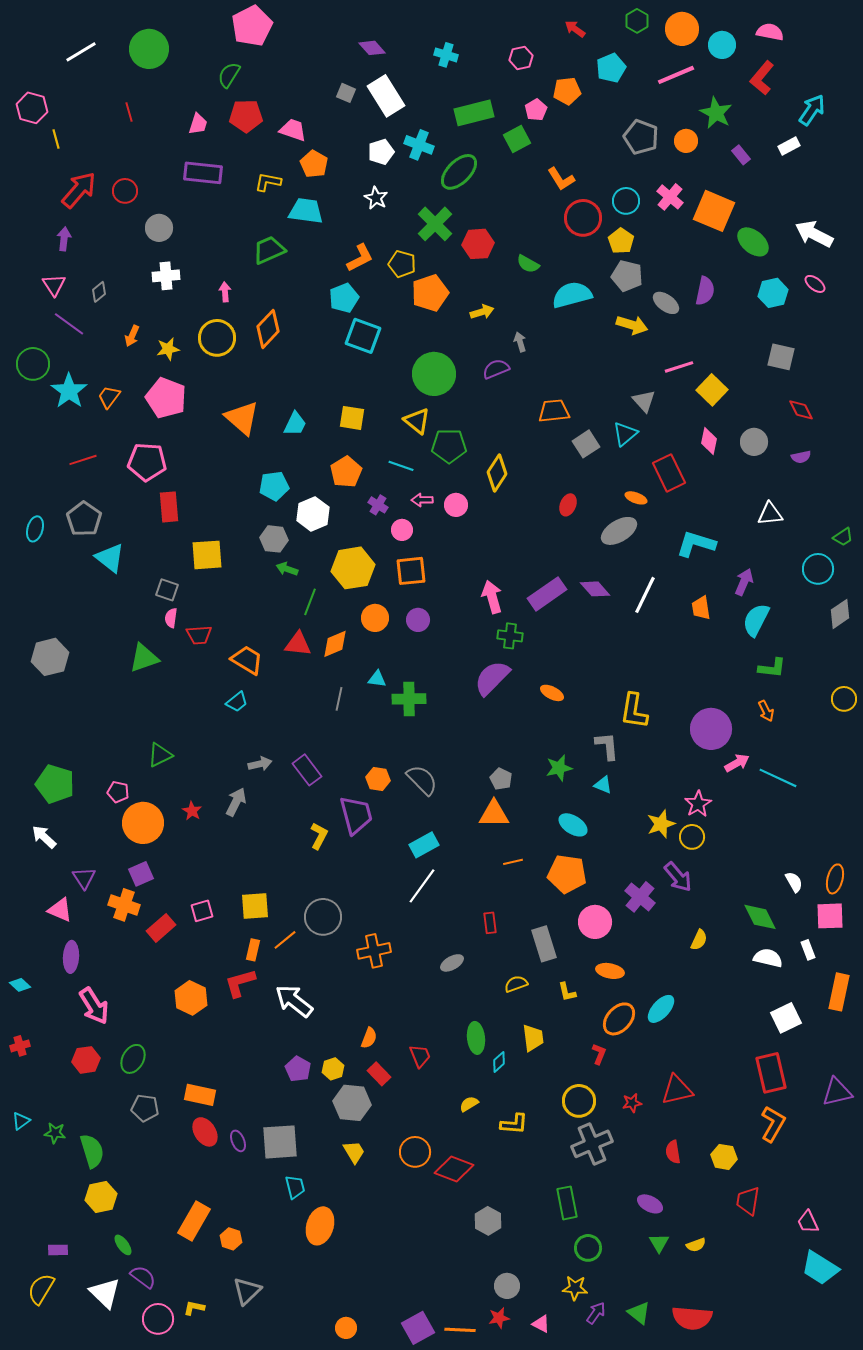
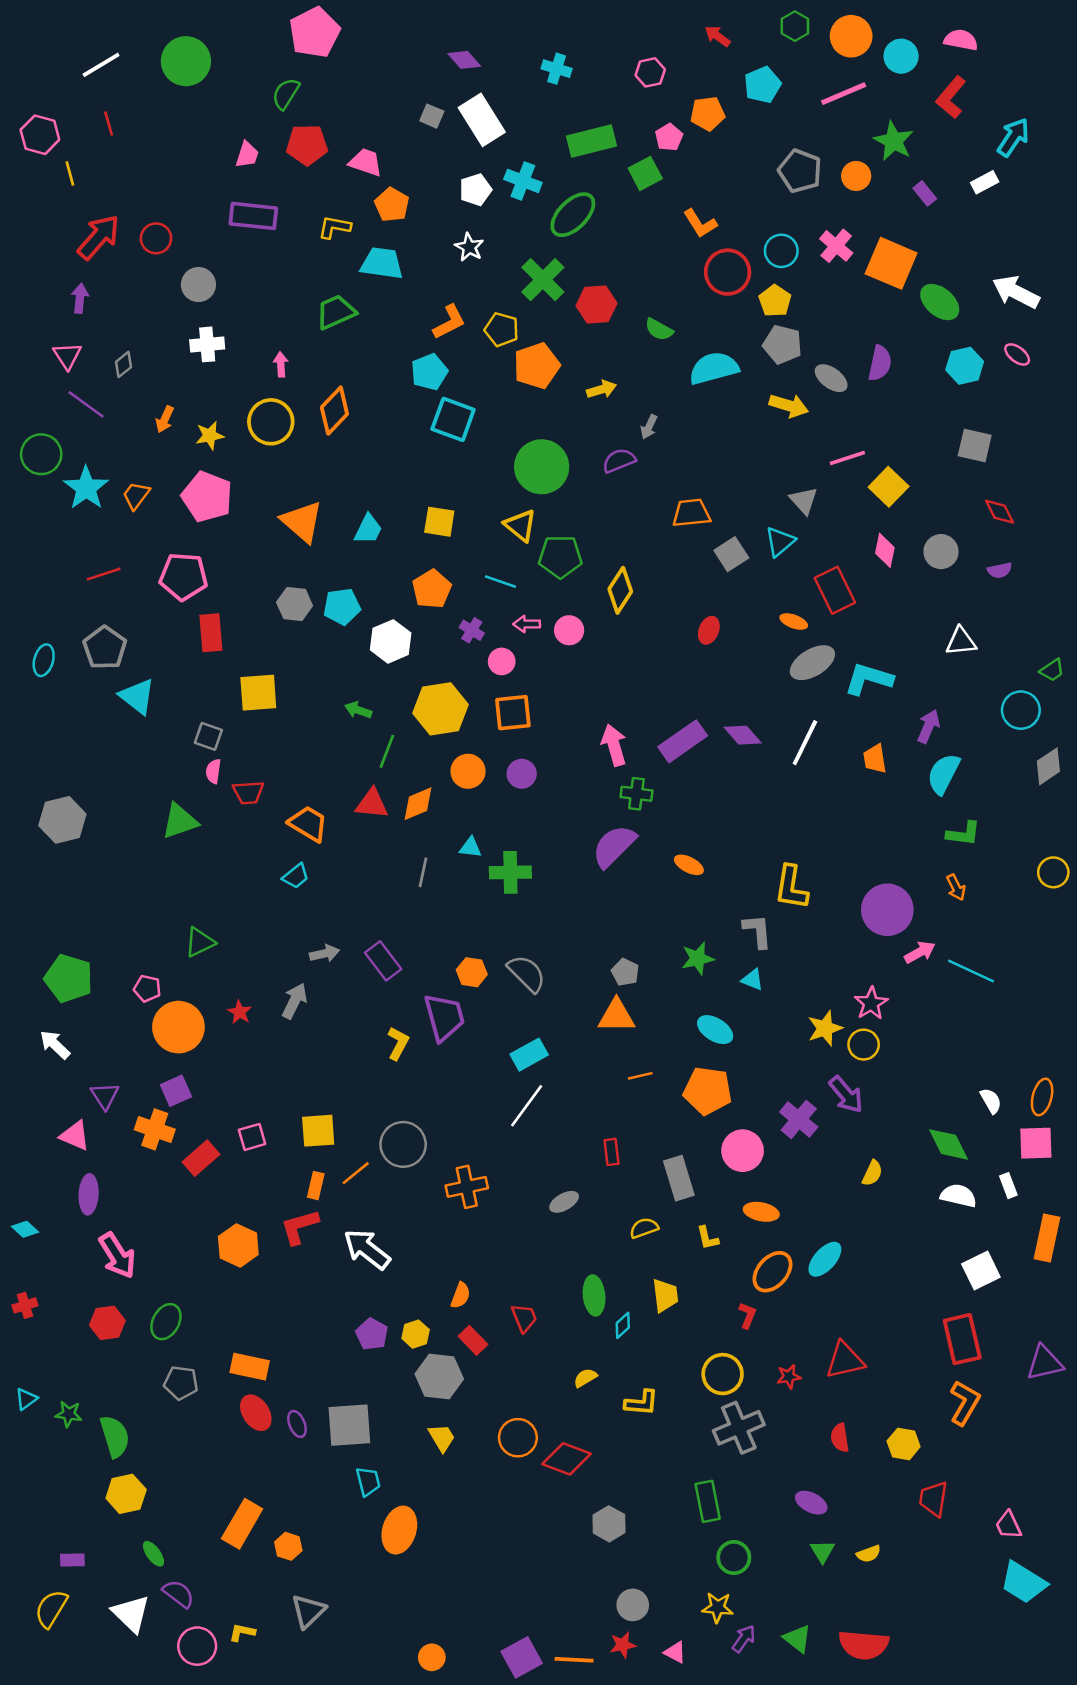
red line: (129, 112) -> (109, 124), moved
gray arrow: (520, 342) -> (649, 427), turned -138
gray ellipse: (619, 531) -> (812, 663), moved
gray hexagon: (274, 539) -> (295, 604), moved

